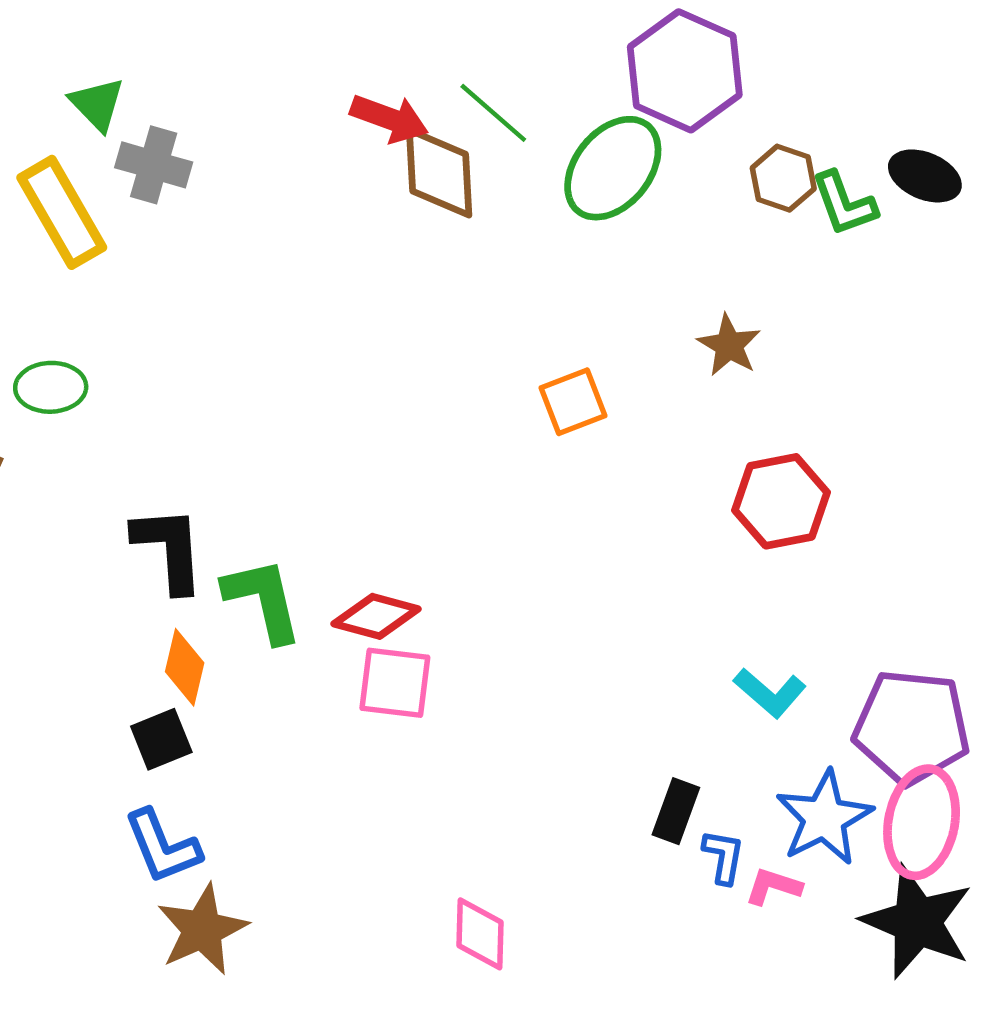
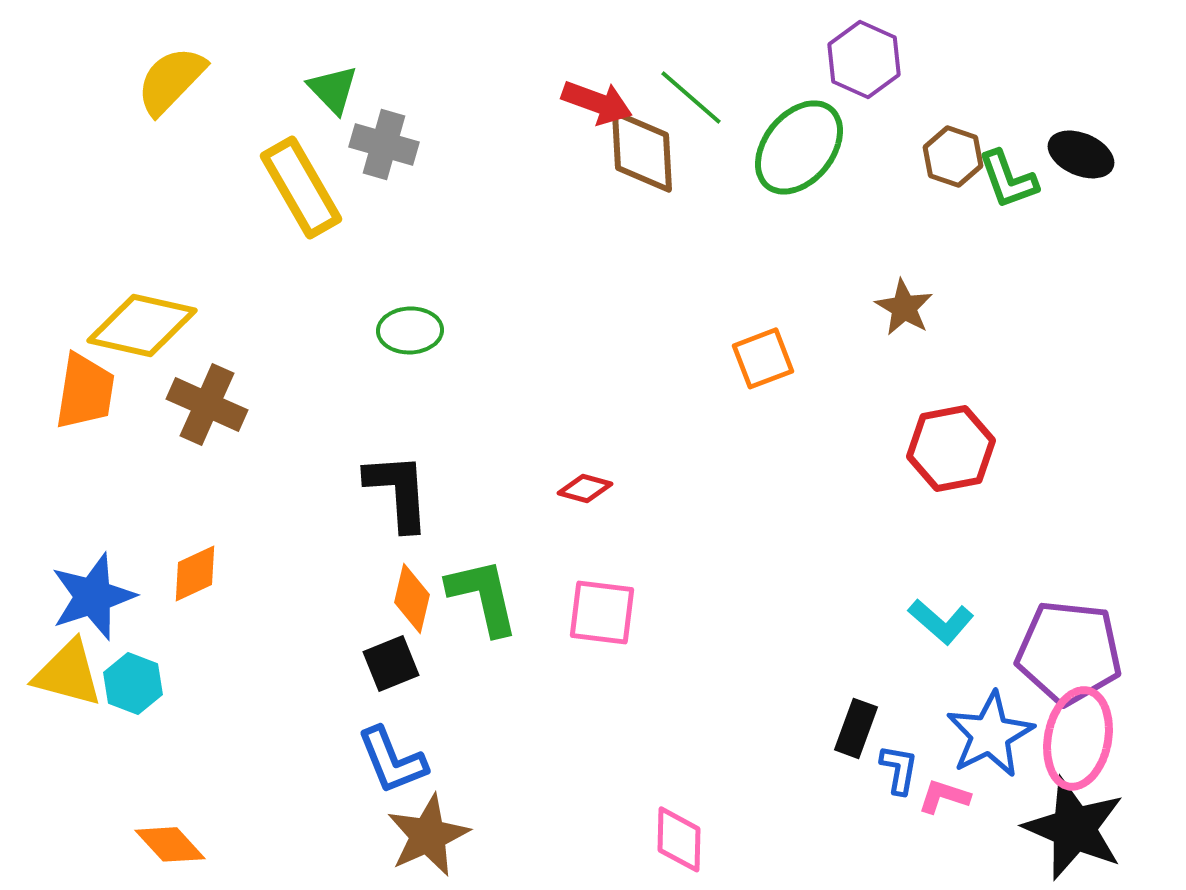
purple hexagon: (685, 71) -> (864, 59), size x0.7
green ellipse: (51, 387) -> (410, 330), moved
green L-shape: (263, 600) -> (483, 596), moved
red diamond: (376, 616) -> (585, 488), moved, size x0.7

